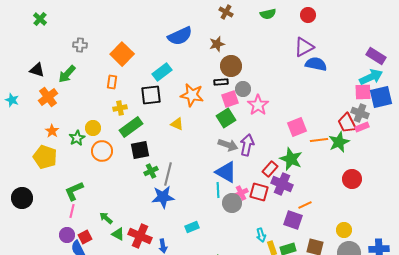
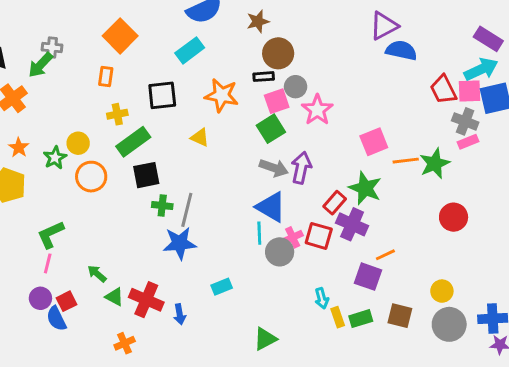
gray cross: (80, 45) -> (52, 48), moved
cyan rectangle: (162, 72) -> (190, 50), moved
red trapezoid: (347, 123) -> (443, 90), moved
green cross: (151, 171) -> (162, 206), turned 32

